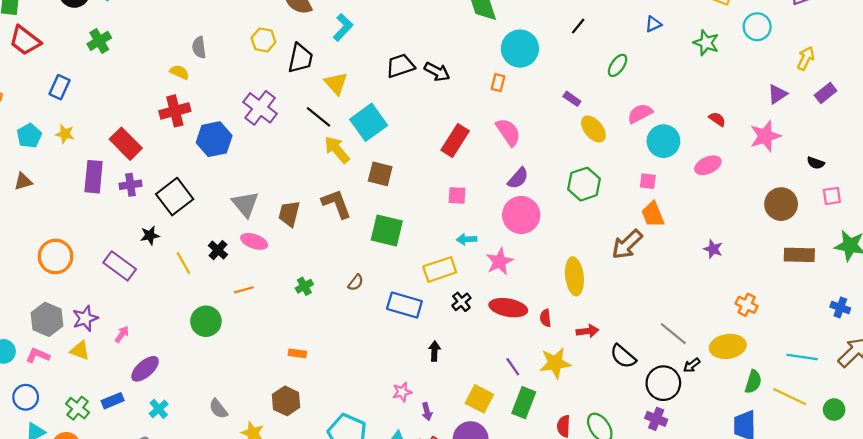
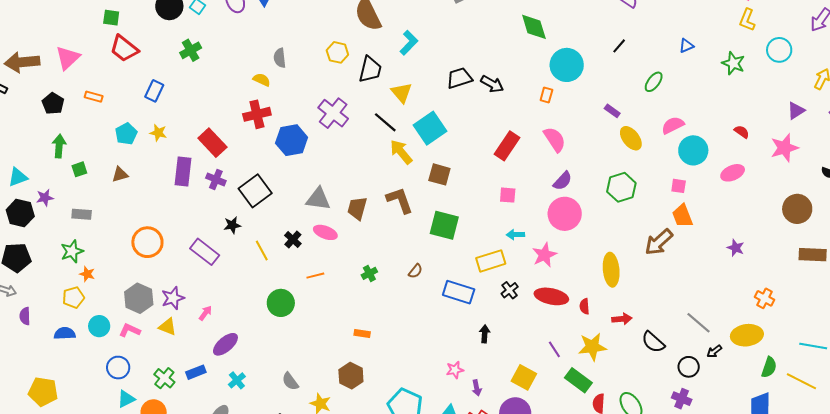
purple cross: (130, 185) -> (216, 179), turned 30
gray triangle: (245, 204) -> (318, 199), turned -44
black circle: (663, 383) -> (689, 367), size x0.7
green rectangle: (524, 403) -> (578, 380), moved, turned -76

